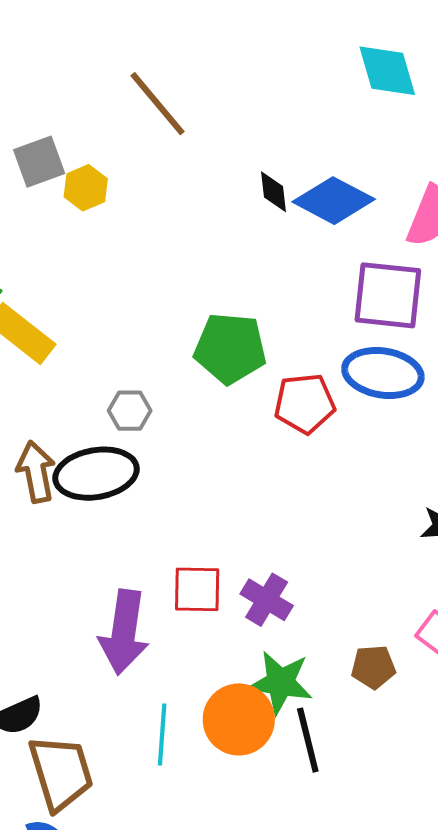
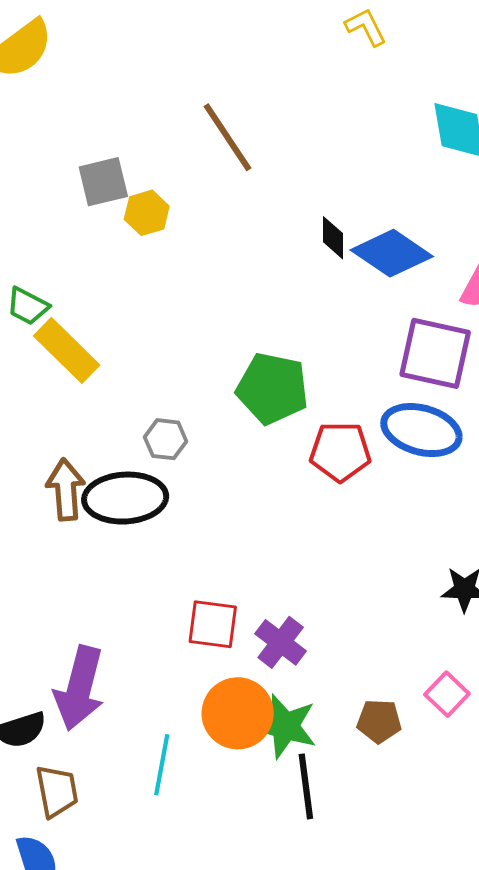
purple arrow: (124, 632) -> (79, 688), moved
orange circle: (239, 719) -> (238, 713), moved
brown trapezoid: (61, 773) -> (57, 791), size x0.7

